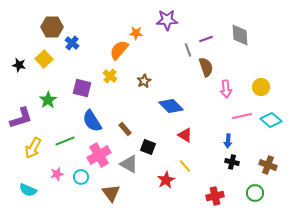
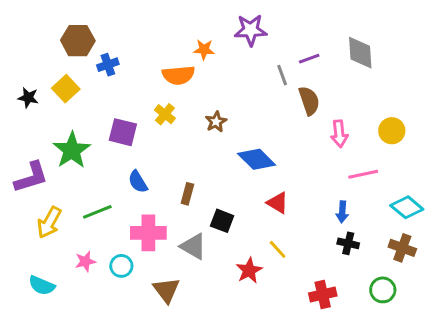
blue cross: (72, 43) -> (108, 65), turned 32
orange semicircle: (119, 50) -> (178, 75), turned -135
green star: (48, 100) -> (72, 150), size x1.4
cyan diamond: (271, 120) -> (407, 207), moved
blue semicircle: (92, 121) -> (138, 182), size x0.7
brown rectangle: (125, 129) -> (187, 194), turned 56
pink cross: (99, 155) -> (148, 233), turned 30

